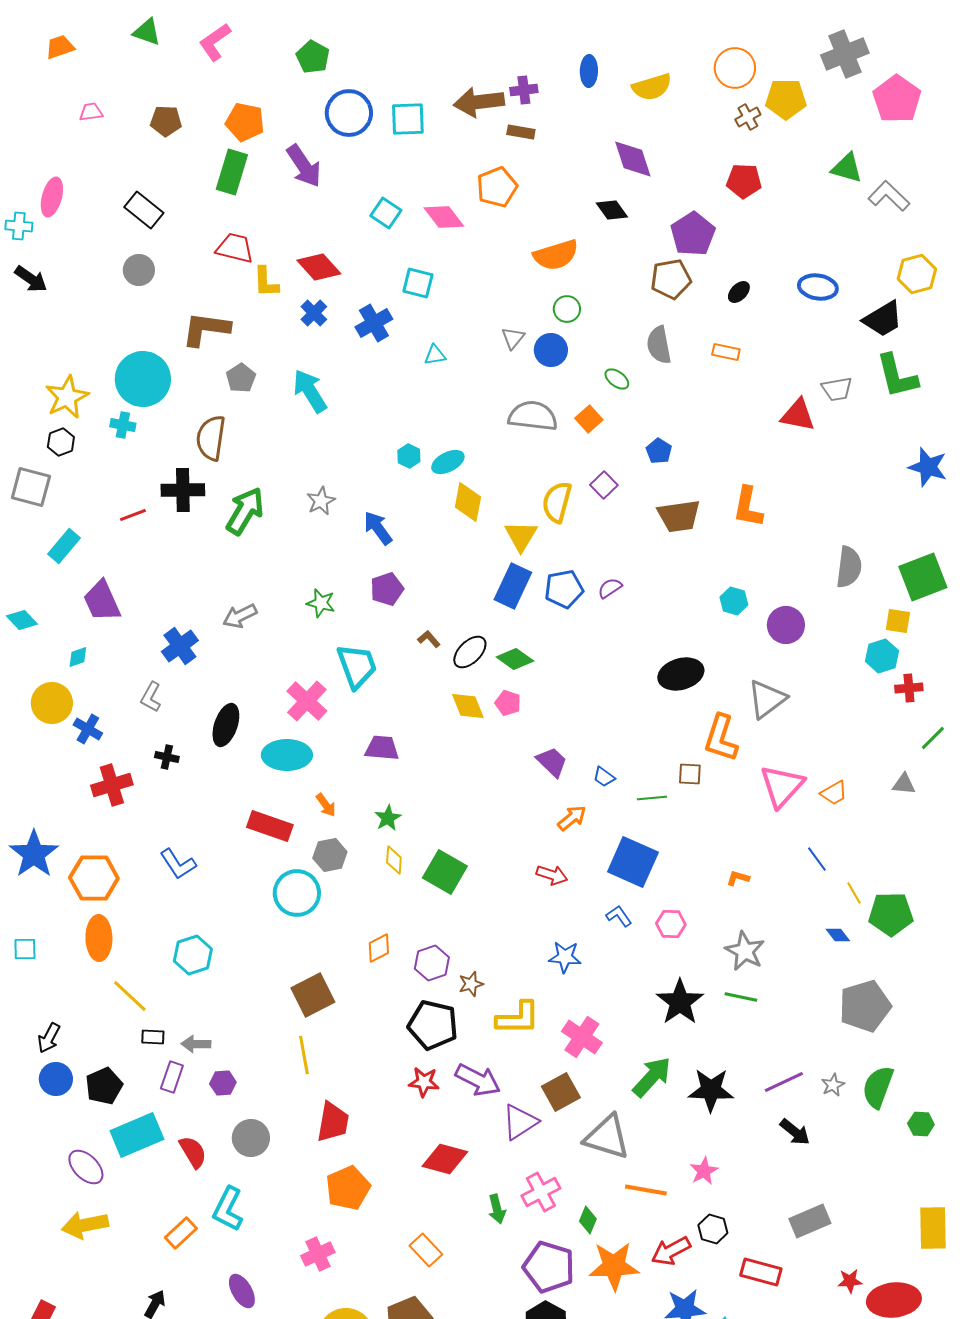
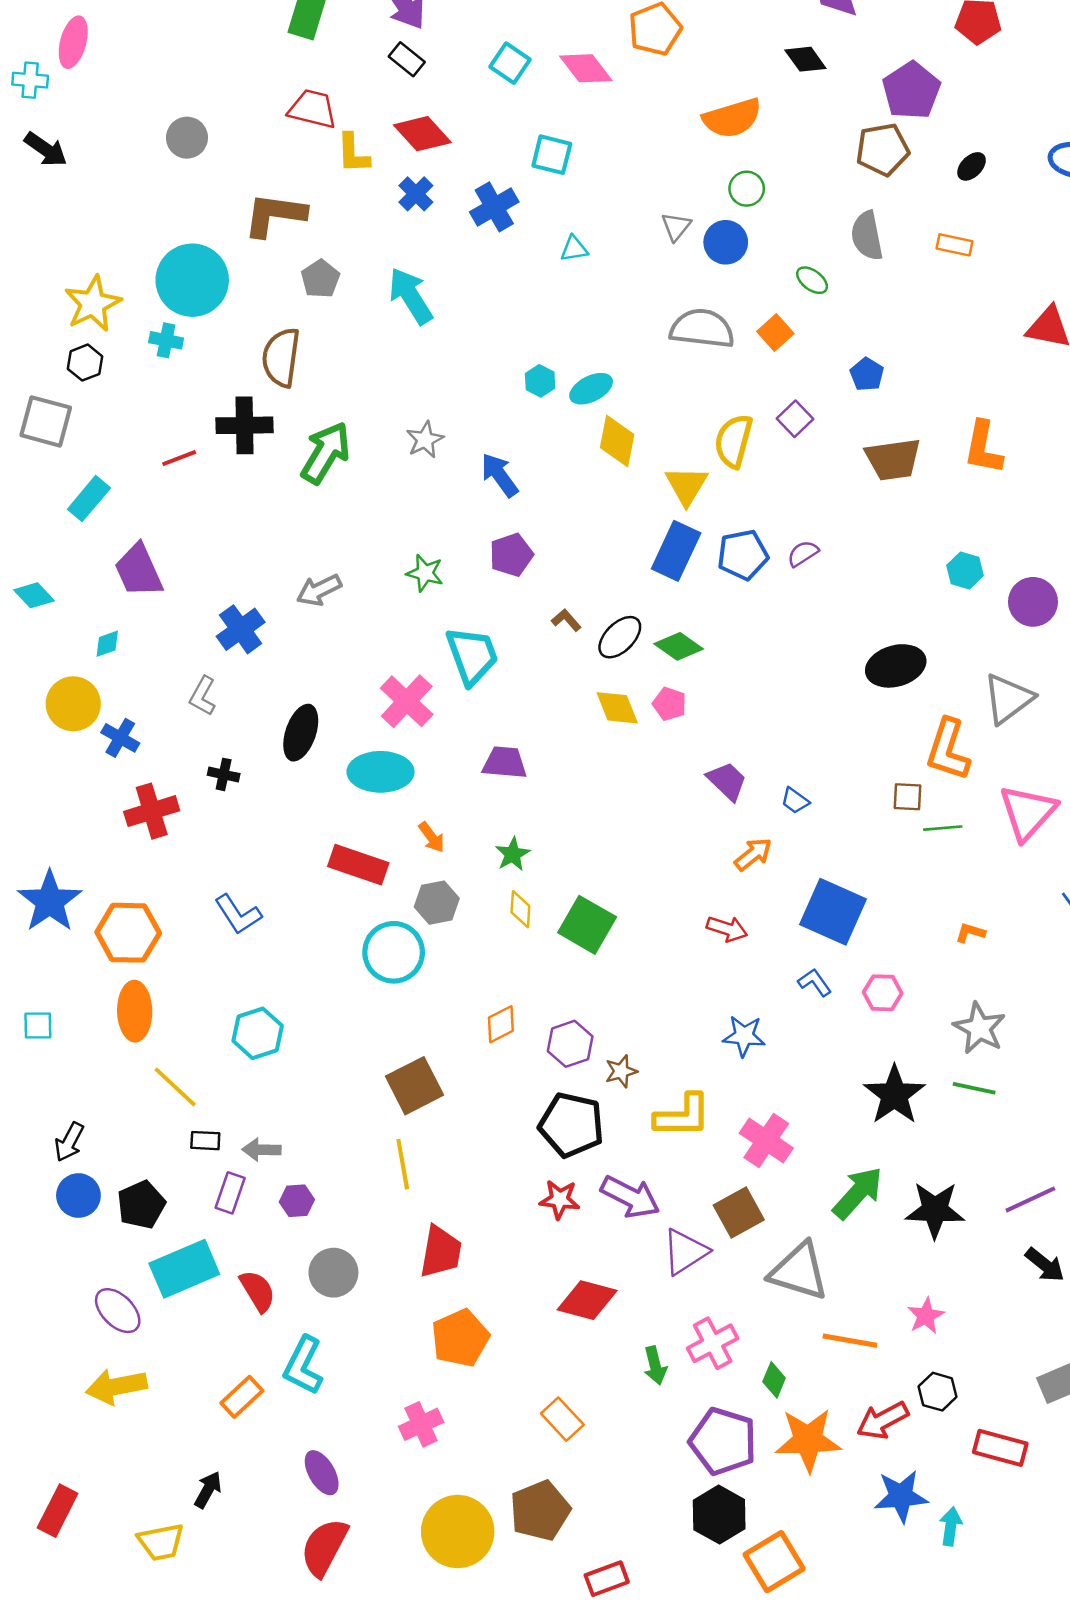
black rectangle: (144, 210) -> (407, 59), moved, size x0.7
green line: (652, 798) -> (943, 828), moved

